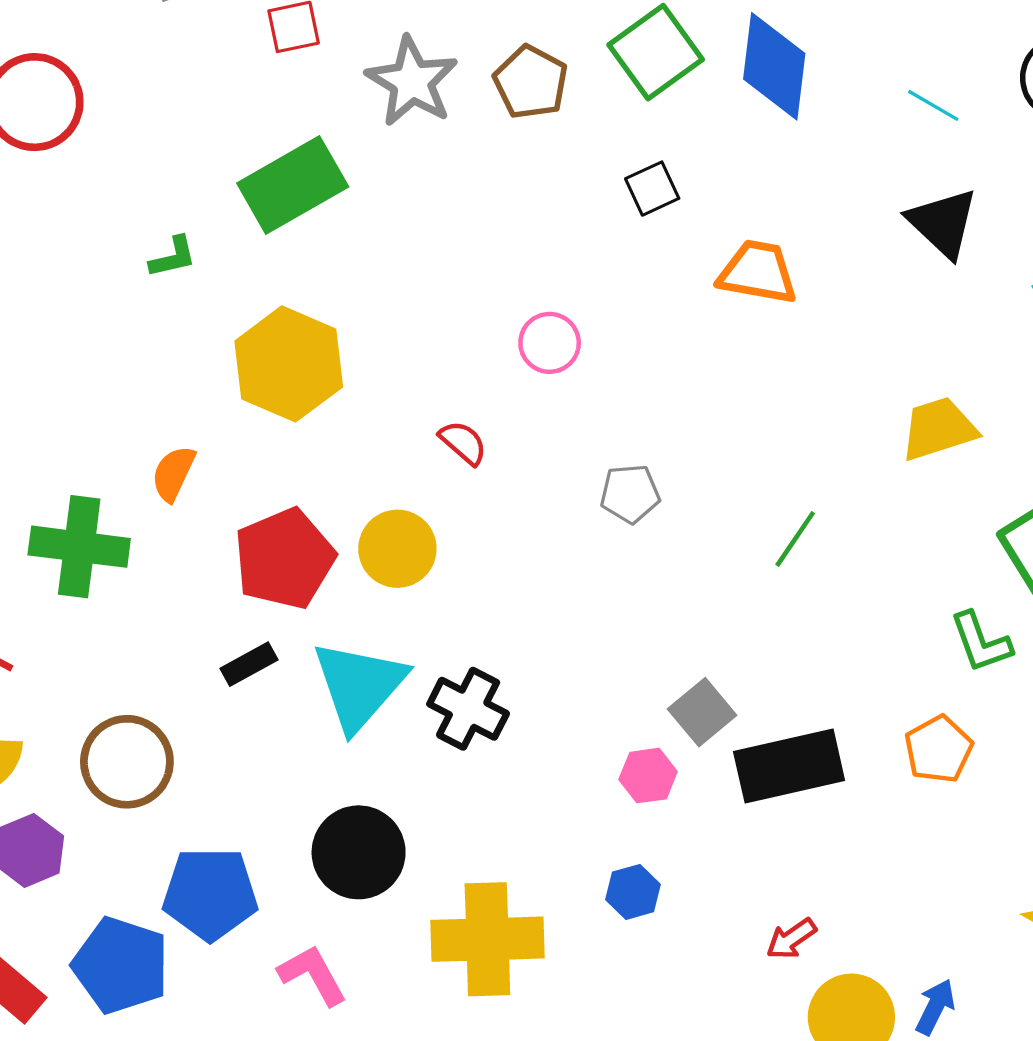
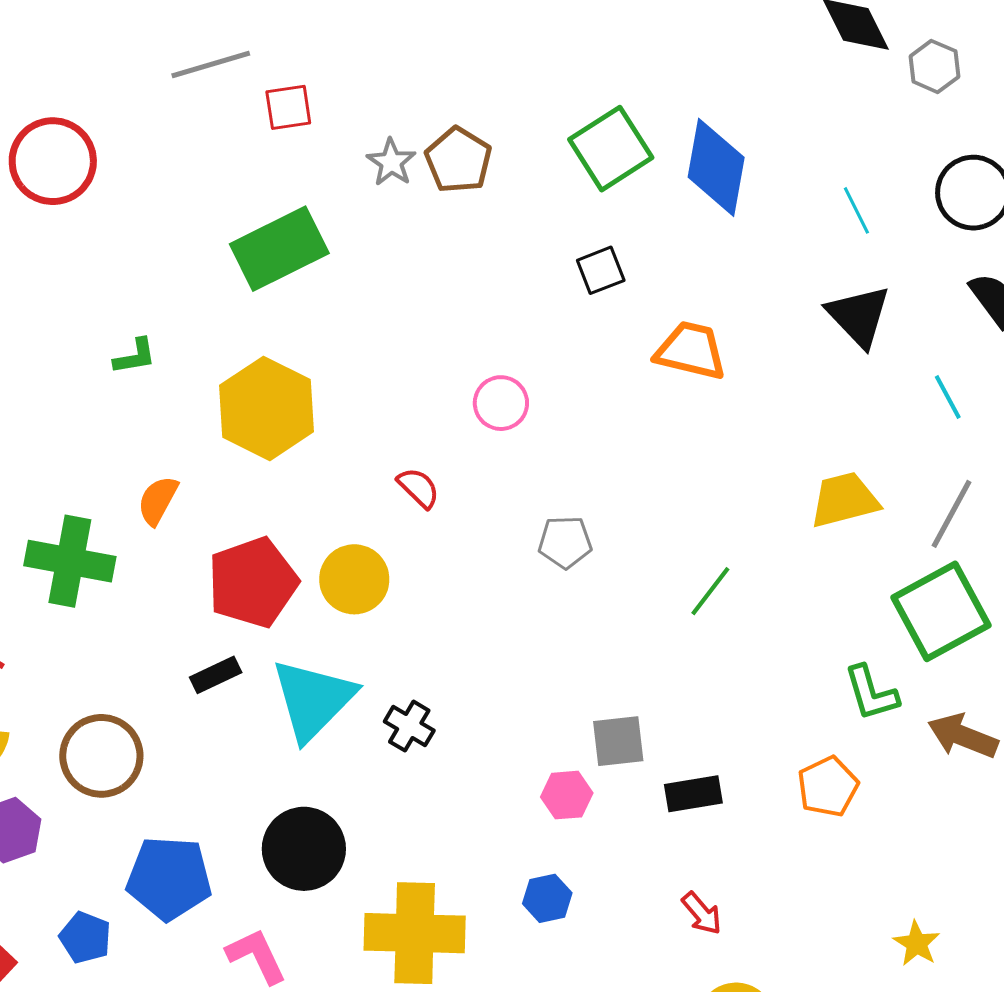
gray star: (412, 81) -> (391, 162), size x0.6
brown pentagon: (531, 82) -> (458, 160), moved
cyan line: (933, 105) -> (856, 210), turned 30
green L-shape: (173, 257) -> (135, 356), moved
black cross: (468, 709) -> (409, 726), size x0.7
gray square: (702, 712) -> (618, 741), turned 30
black rectangle: (789, 766) -> (693, 794), size x0.6
red arrow: (791, 939) -> (702, 913), moved, turned -99
blue pentagon: (121, 965) -> (85, 938), size x0.6

